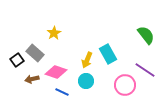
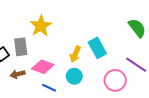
yellow star: (54, 33) -> (41, 26), size x1.5
gray rectangle: (35, 53) -> (21, 47), turned 42

